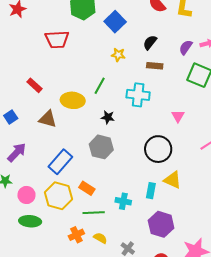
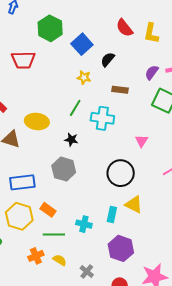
black semicircle: (150, 42) -> (108, 60), moved
green line: (100, 86) -> (75, 108), moved
blue rectangle: (60, 162) -> (22, 182), turned 40

